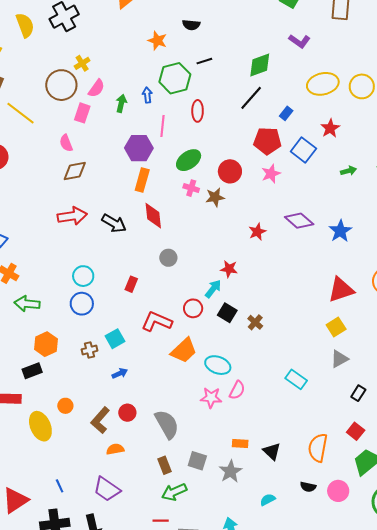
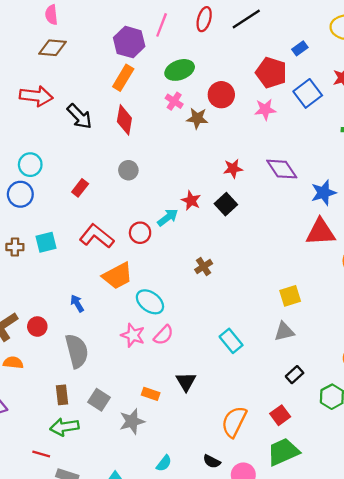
black line: (251, 98) -> (246, 19), moved
red triangle: (341, 290) -> (321, 232), moved
black square: (227, 313) -> (226, 204), moved
blue arrow: (120, 373) -> (77, 303), moved, turned -112
black triangle: (272, 451) -> (186, 382), moved
cyan semicircle: (268, 500) -> (164, 463), turned 140

